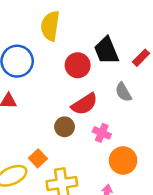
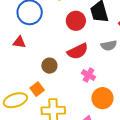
gray semicircle: (123, 92) -> (109, 46), turned -77
brown circle: (65, 127) -> (49, 66), moved

